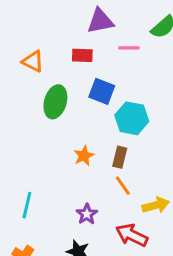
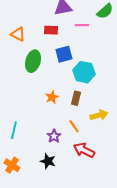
blue square: (102, 91) -> (64, 54), turned -36
orange line: (123, 186) -> (74, 126), moved
yellow arrow: (156, 205) -> (99, 115), moved

